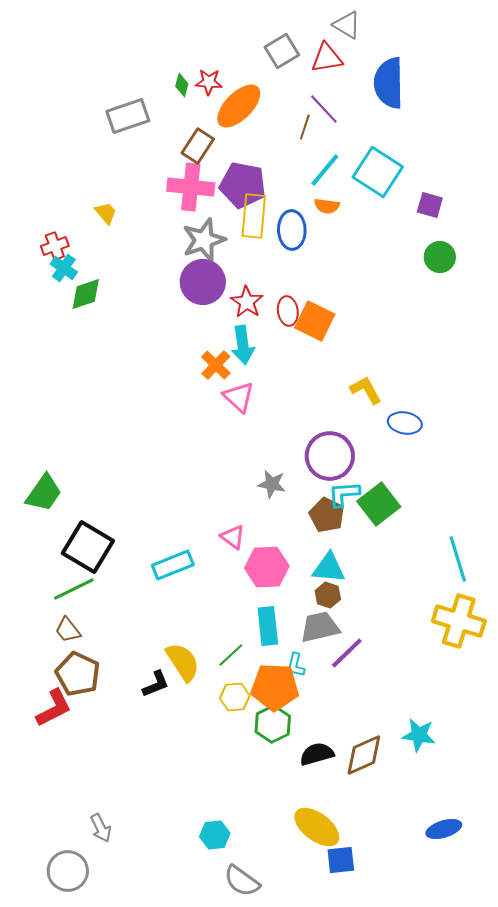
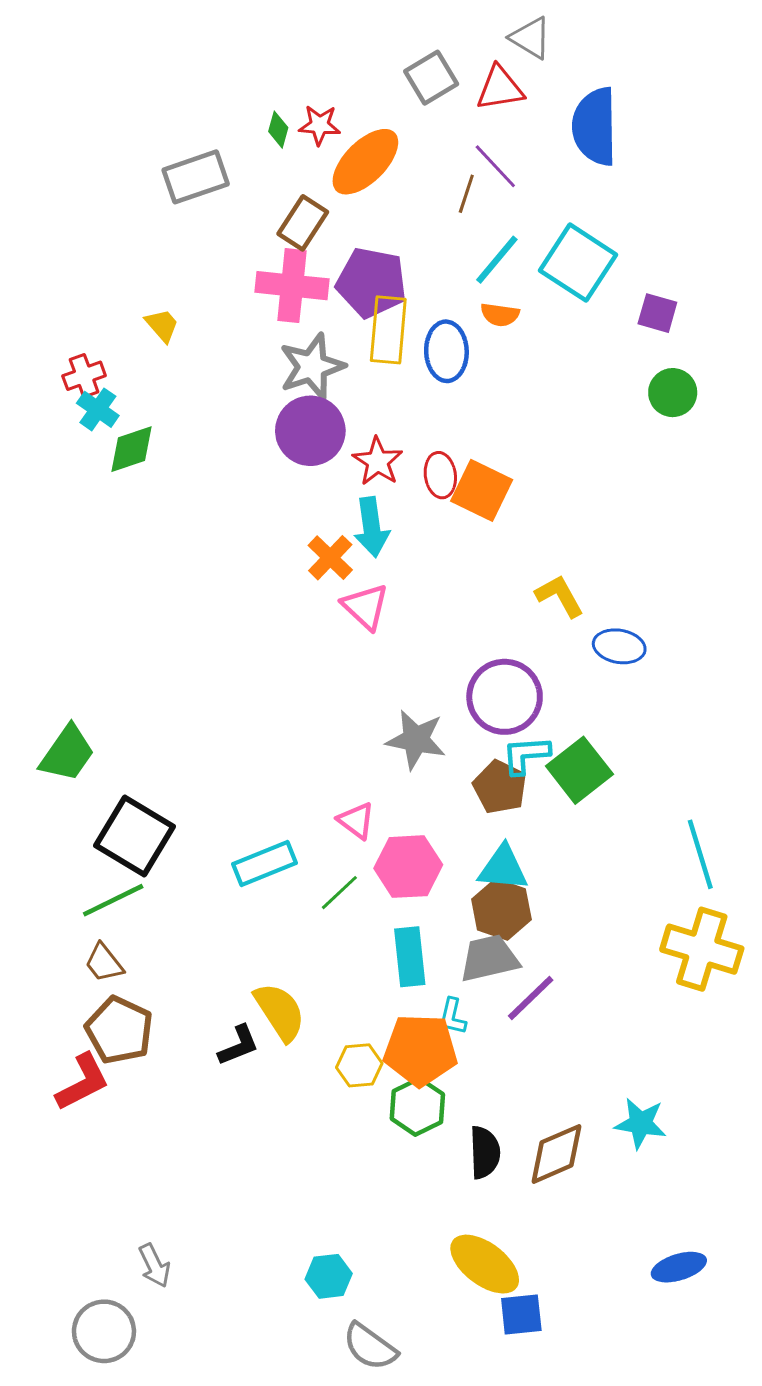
gray star: (272, 484) -> (416, 740), size x1.4
brown hexagon: (328, 595) -> (501, 909), size x1.5
green line: (231, 655) -> (339, 893), moved
black semicircle: (317, 754) -> (485, 1152), turned 104

